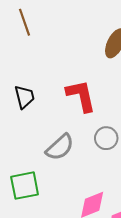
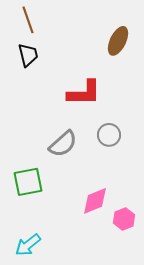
red L-shape: (81, 96) -> (84, 93), turned 102
black trapezoid: (25, 97) -> (28, 55), moved

